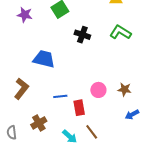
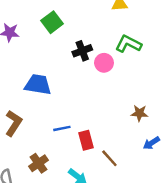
black cross: (82, 35) -> (82, 51), turned -35
pink circle: (98, 90) -> (104, 63), moved
brown line: (92, 132) -> (109, 158), moved

